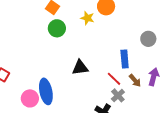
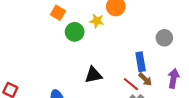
green circle: (57, 28) -> (75, 32), moved
brown arrow: (135, 80) -> (145, 79), moved

